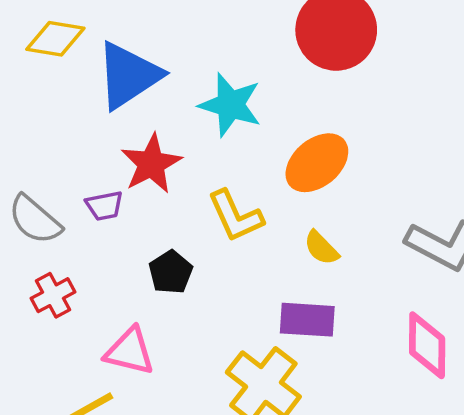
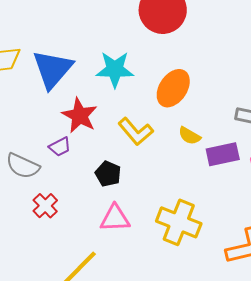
purple rectangle: (307, 320) -> (223, 154), moved
pink triangle: (130, 351) -> (115, 218), moved

